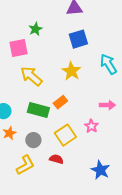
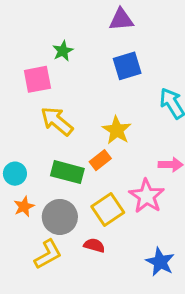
yellow star: (71, 71) -> (117, 130), moved
pink star: (91, 126) -> (147, 196), size x1.6
gray circle: (33, 140) -> (60, 217), size x1.5

